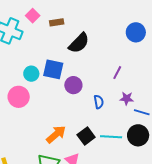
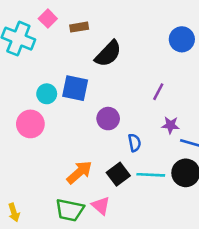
purple circle: (73, 85) -> (108, 119), moved
blue semicircle: (99, 102) -> (135, 143), moved

